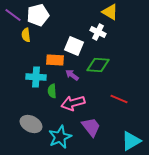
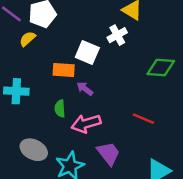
white cross: (98, 32) -> (117, 35), turned 35
yellow semicircle: (26, 35) -> (28, 39), turned 56
green diamond: (98, 65) -> (161, 67), moved
cyan cross: (36, 77) -> (16, 91), moved

